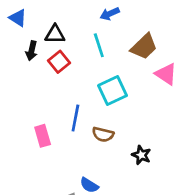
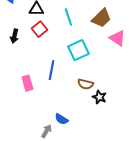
black arrow: (32, 51) -> (14, 36), moved
brown semicircle: (103, 134) -> (85, 84), moved

